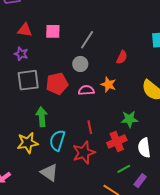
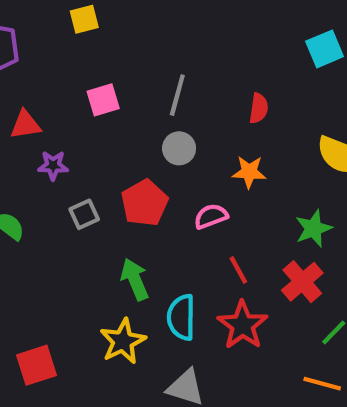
red triangle: (25, 30) -> (25, 125), moved
gray square: (28, 80) -> (84, 214), size x0.6
pink semicircle: (86, 90) -> (211, 216), moved

